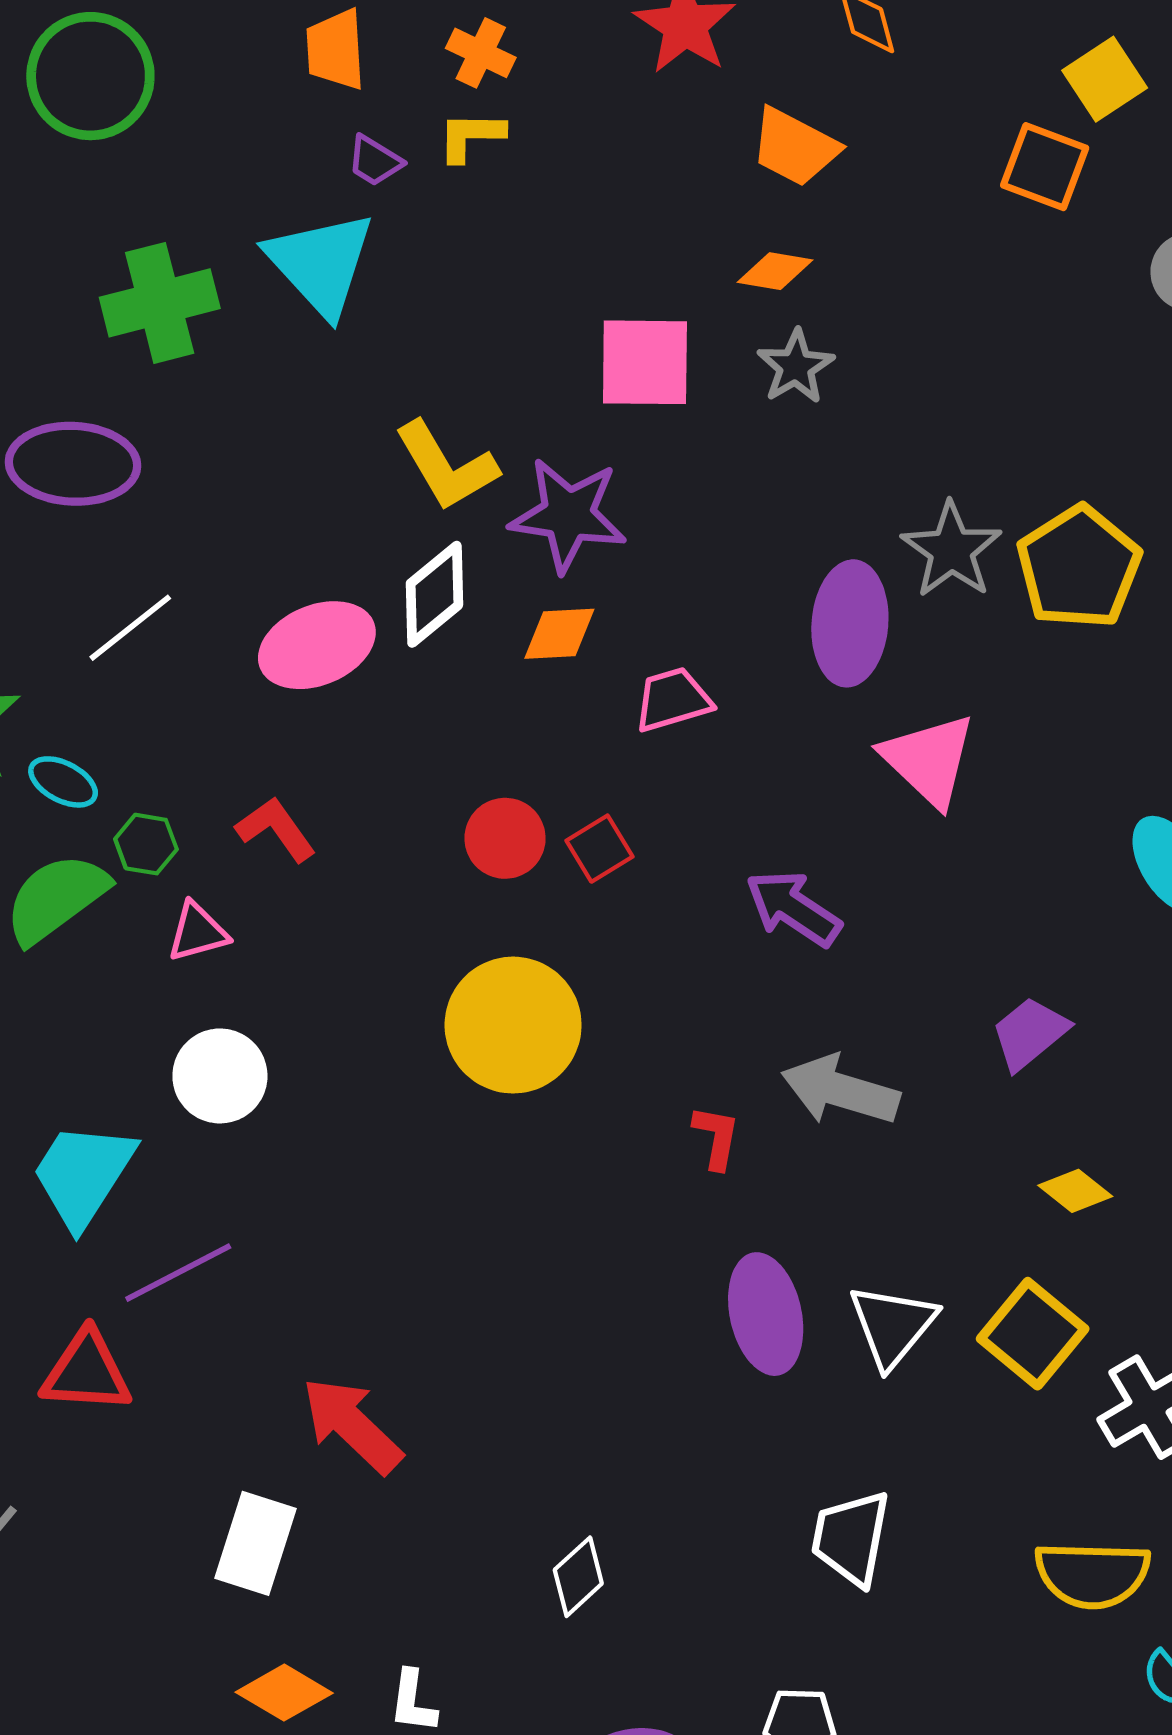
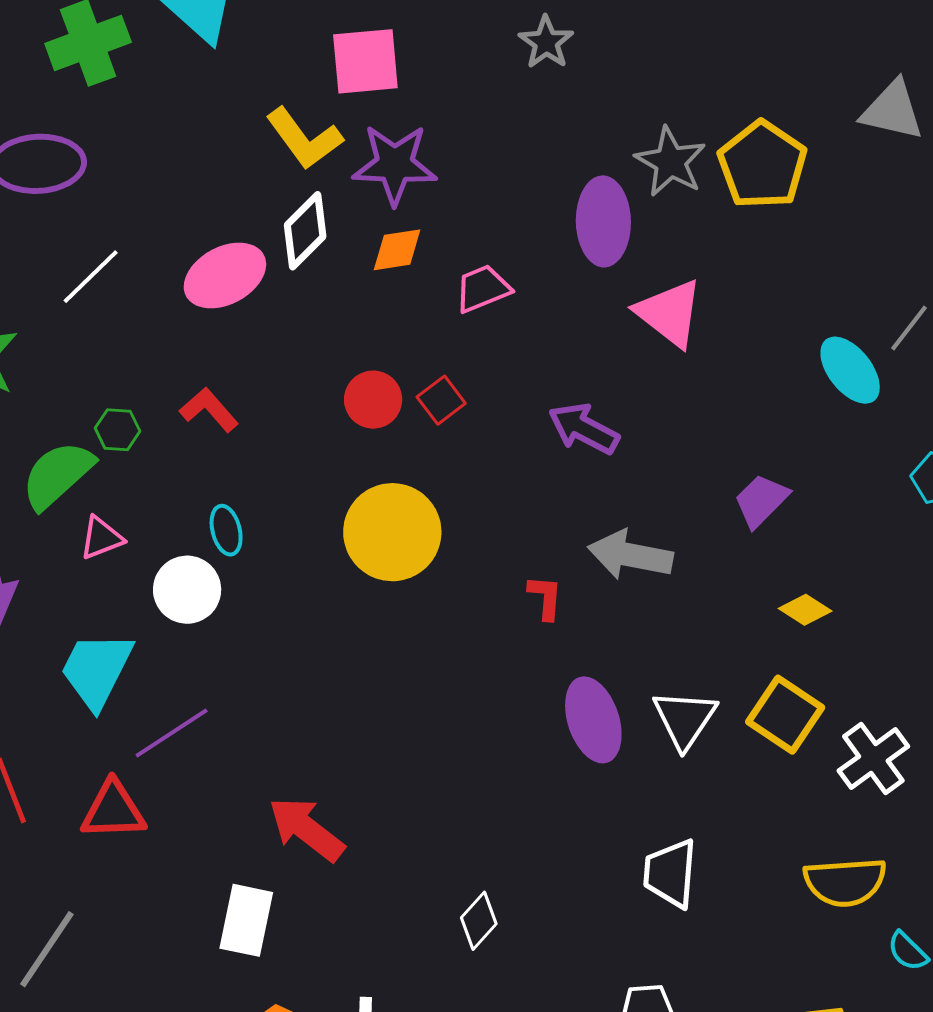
pink square: (645, 362) -> (365, 61), moved
cyan ellipse: (63, 782) -> (226, 530), moved, turned 54
pink triangle: (198, 932) -> (101, 538), moved

